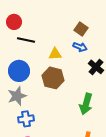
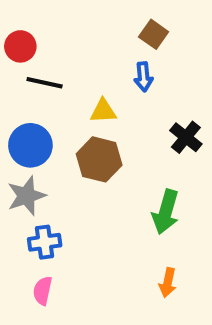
brown square: (81, 29) -> (154, 34), moved
blue arrow: (80, 47) -> (143, 77), moved, turned 64

